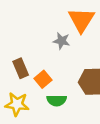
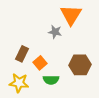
brown rectangle: (21, 68) -> (22, 54), turned 49

